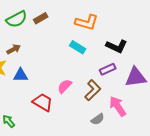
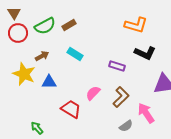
orange L-shape: (87, 22) -> (136, 25), moved
cyan rectangle: (78, 47) -> (75, 54), moved
purple rectangle: (108, 69) -> (117, 66), moved, turned 42

